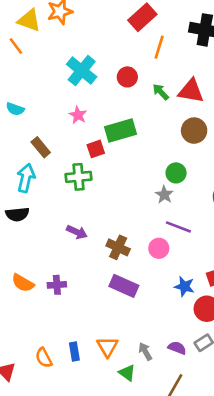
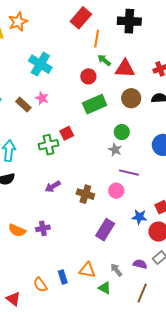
red circle: (127, 77) -> (88, 76), moved
green arrow: (161, 92) -> (104, 60), moved
green rectangle: (120, 130) -> (95, 104), moved
brown rectangle: (41, 147) -> (23, 105), moved
red square: (96, 149) -> (67, 133), moved
purple arrow: (77, 232) -> (53, 187), turned 133
purple rectangle: (124, 286) -> (105, 230), moved, turned -75
orange triangle: (107, 347) -> (87, 270), turned -42

